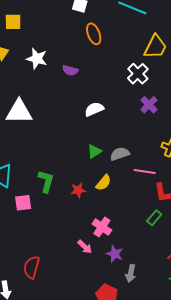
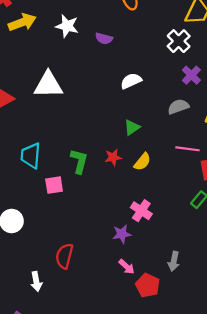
gray semicircle: (120, 154) -> (178, 107), moved
red star: (78, 190) -> (113, 157), moved
pink arrow: (85, 247) -> (127, 267), moved
purple star: (115, 254) -> (122, 234), moved, turned -30

